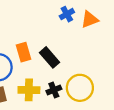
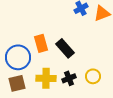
yellow circle: (80, 88) -> (93, 76), size x0.6

